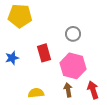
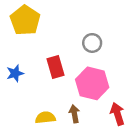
yellow pentagon: (20, 16) -> (25, 20), turned 30
brown arrow: (68, 90) -> (74, 114), moved

